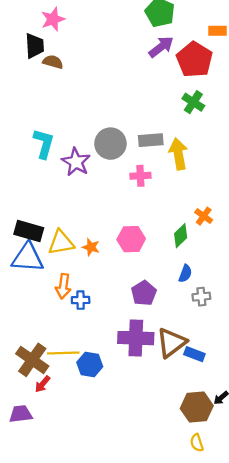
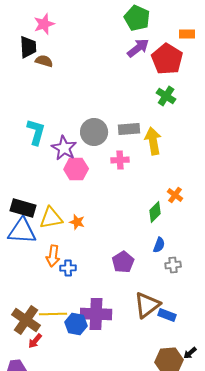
pink hexagon: (131, 239) -> (76, 169), moved
purple cross: (136, 338) -> (96, 314), moved

